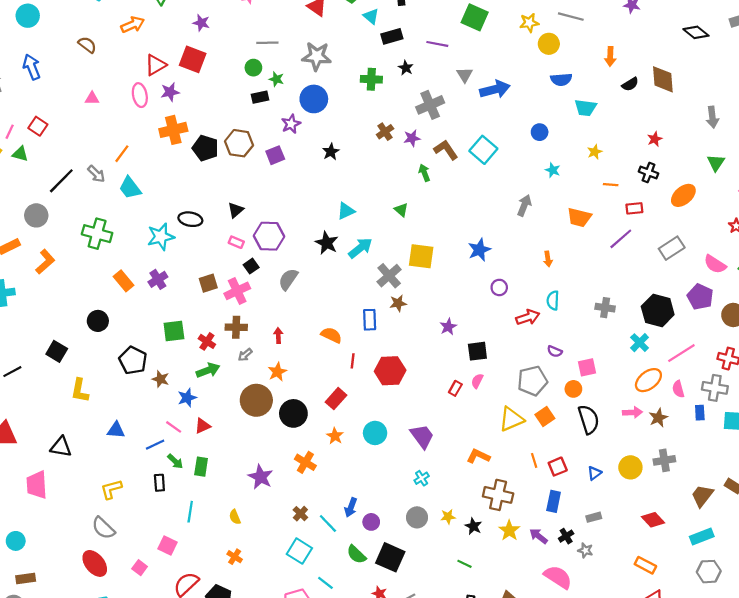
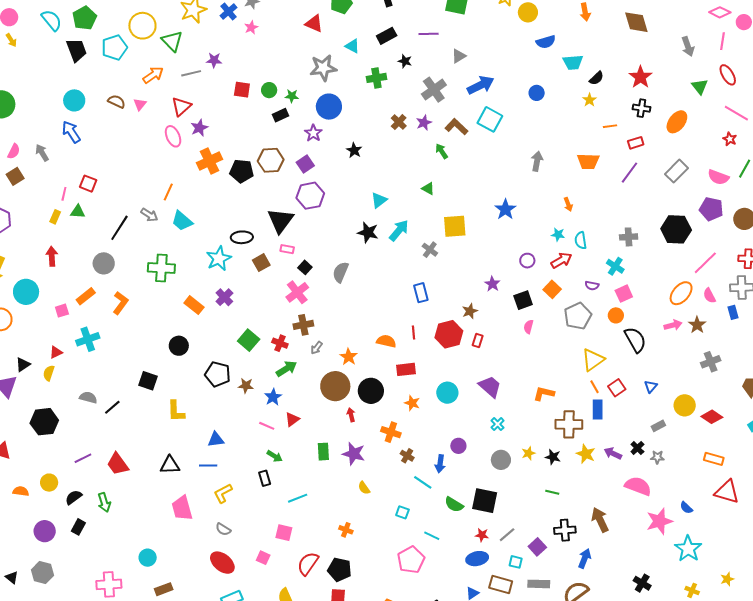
cyan circle: (28, 16) -> (74, 100), moved
cyan triangle: (371, 16) -> (352, 46), moved
gray line: (267, 43) -> (191, 73), moved
red square: (193, 59) -> (242, 90), moved, size x0.7
gray triangle: (465, 75) -> (459, 56), turned 42
black semicircle: (630, 84) -> (596, 78), moved
blue arrow: (495, 89) -> (481, 85), moved
pink triangle: (92, 98) -> (140, 104), moved, turned -40
red star: (655, 139) -> (641, 77), size x1.6
cyan star: (553, 170) -> (558, 235), moved
black triangle: (236, 210) -> (280, 221), size x1.8
purple hexagon: (269, 236) -> (310, 196), moved
gray cross: (389, 276) -> (430, 250), size x0.7
brown square: (208, 283) -> (261, 263), moved
purple circle: (499, 287) -> (527, 261), moved
brown star: (398, 303) -> (470, 311), moved
green square: (174, 331) -> (249, 340), turned -30
red arrow: (278, 335) -> (351, 415), moved
orange semicircle: (331, 335) -> (386, 341), moved
cyan cross: (640, 343) -> (615, 266), moved
red rectangle: (455, 388) -> (478, 341), moved
red rectangle: (336, 399) -> (406, 369), turned 54
orange square: (545, 416) -> (552, 289), moved
yellow triangle: (511, 419) -> (593, 360), moved
blue line: (155, 445) -> (208, 465), moved, turned 36
green rectangle: (201, 467) -> (323, 452), moved
yellow circle: (630, 467) -> (685, 405), moved
pink trapezoid: (37, 485) -> (182, 508), moved
blue rectangle: (554, 501) -> (598, 410), moved
cyan line: (190, 512) -> (298, 498), turned 72
brown cross: (300, 514) -> (407, 456), moved
yellow semicircle: (235, 517) -> (364, 488), moved
purple circle: (371, 522) -> (458, 446), moved
gray semicircle: (103, 528) -> (223, 529), size x0.7
cyan square: (299, 551) -> (402, 512), size x0.6

